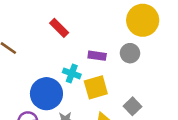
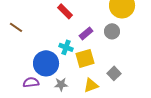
red rectangle: (59, 28) -> (65, 11), moved
purple rectangle: (97, 56) -> (86, 33), turned -48

